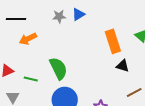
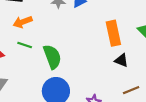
green line: (31, 79) -> (25, 45), moved

